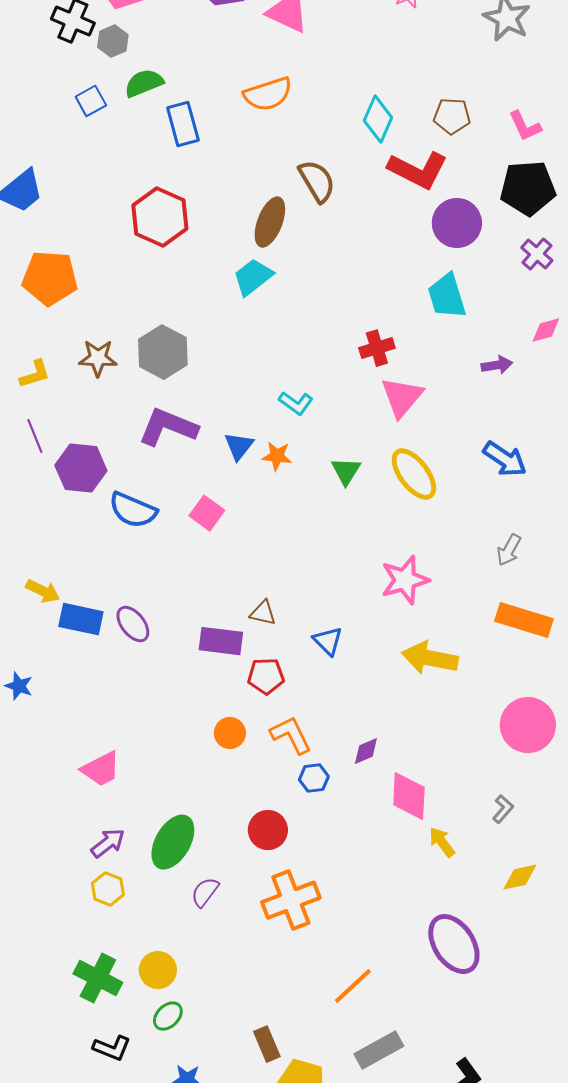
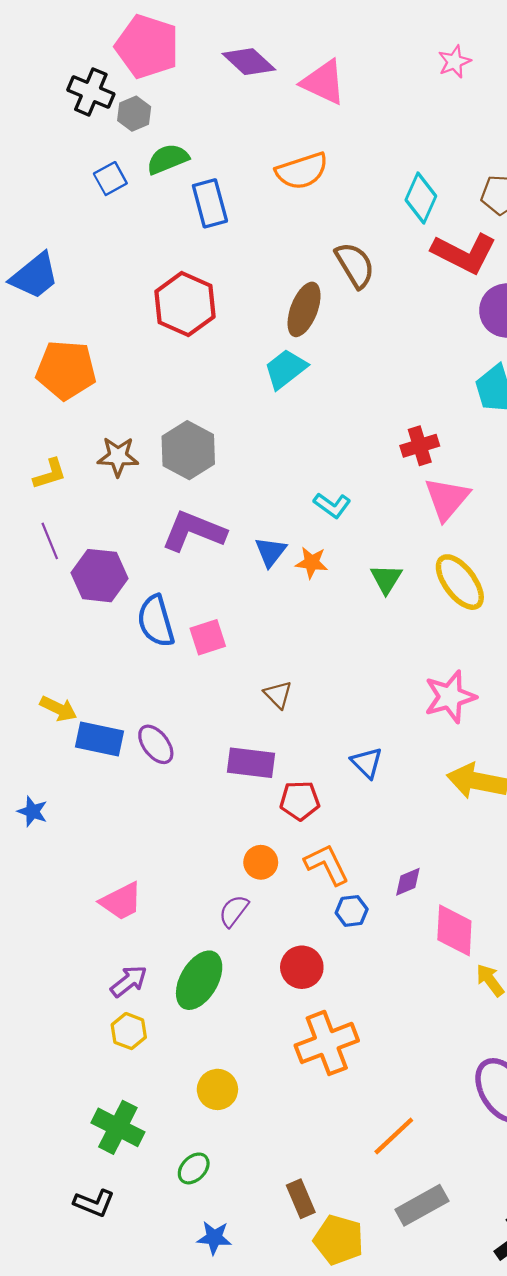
blue semicircle: (133, 510) -> (156, 621), turned 51
pink square: (207, 513) -> (208, 637), moved, turned 36
brown triangle: (263, 613) -> (278, 695), moved, turned 32
purple semicircle: (205, 892) -> (234, 911), moved
yellow circle: (158, 970) -> (217, 1089), moved
black L-shape: (112, 1048) -> (94, 1203), moved

